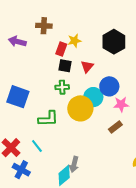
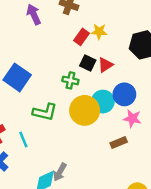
purple arrow: (17, 41) -> (34, 14), turned 36
black square: (65, 66) -> (88, 63), moved

